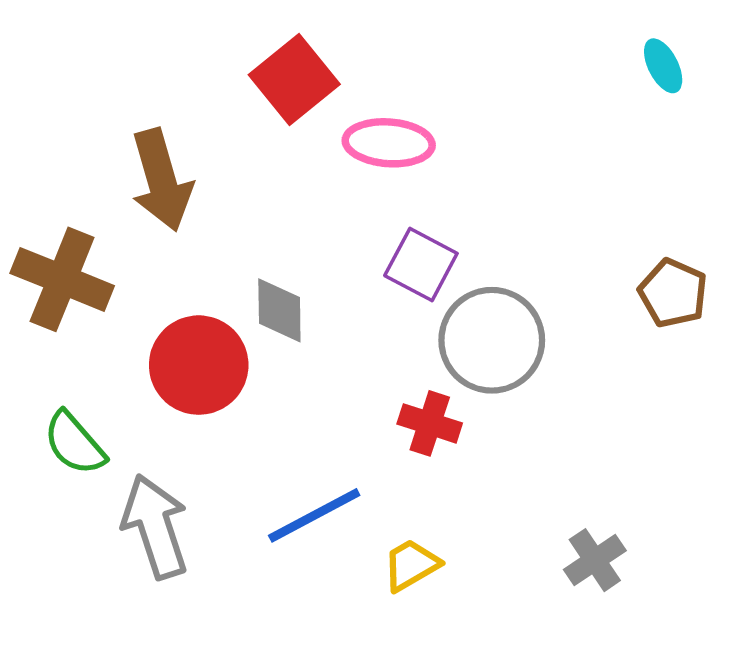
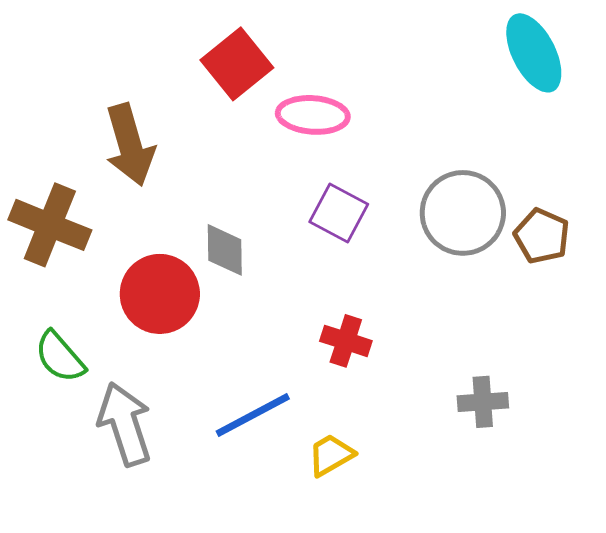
cyan ellipse: (663, 66) -> (534, 53), size x1.8
gray circle: (492, 340) -> (463, 213), moved
gray cross: (595, 560) -> (483, 402), moved, turned 30

